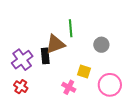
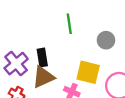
brown triangle: (55, 44) -> (43, 77), moved
yellow square: (84, 71) -> (88, 72), size x1.5

